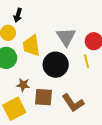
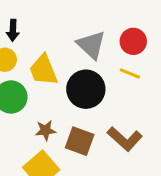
yellow line: (87, 61) -> (130, 73), turned -40
brown square: (43, 97) -> (80, 141), turned 30

